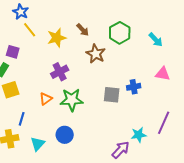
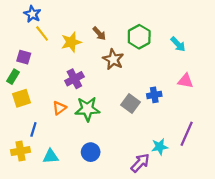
gray square: (112, 95) -> (131, 104), turned 30
blue circle: (65, 135) -> (91, 152), moved
cyan triangle: (38, 144) -> (51, 156), turned 42

